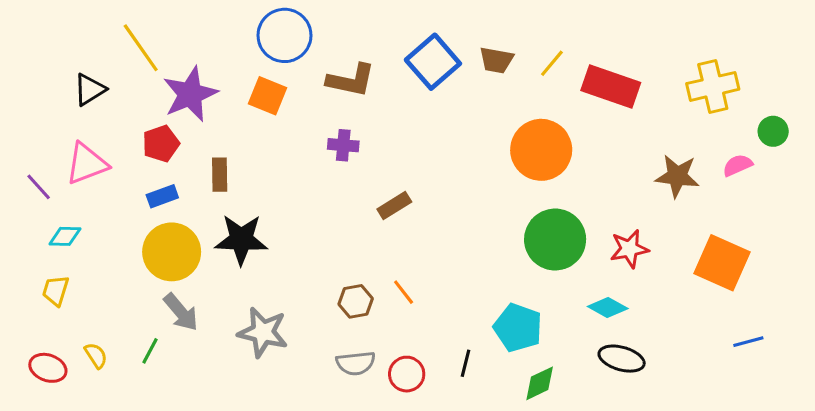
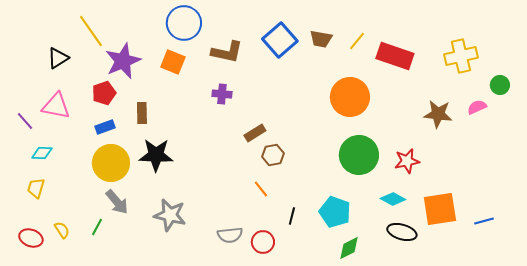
pink triangle: (87, 164) -> (56, 106), turned 32
orange square: (722, 263) -> (440, 209), moved, turned -33
brown hexagon: (356, 301) -> (273, 155), moved
black line: (465, 363) -> (292, 216), moved

